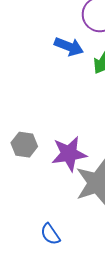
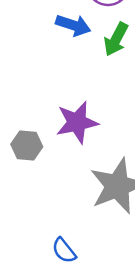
purple star: (69, 154) -> (77, 122), moved

